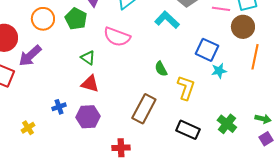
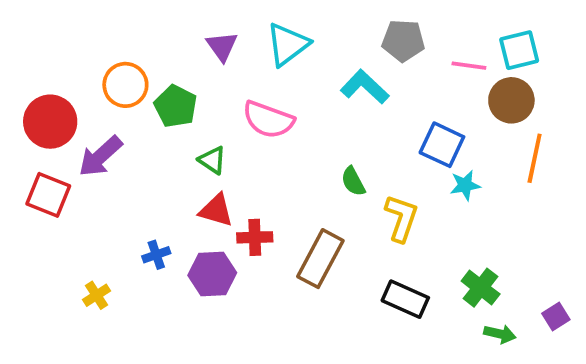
green pentagon: (76, 19) -> (176, 106), moved
green arrow: (263, 119) -> (500, 334), moved
red cross: (121, 148) -> (255, 237), moved

